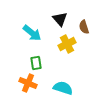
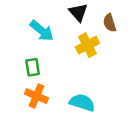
green rectangle: (36, 63) -> (33, 67), moved

